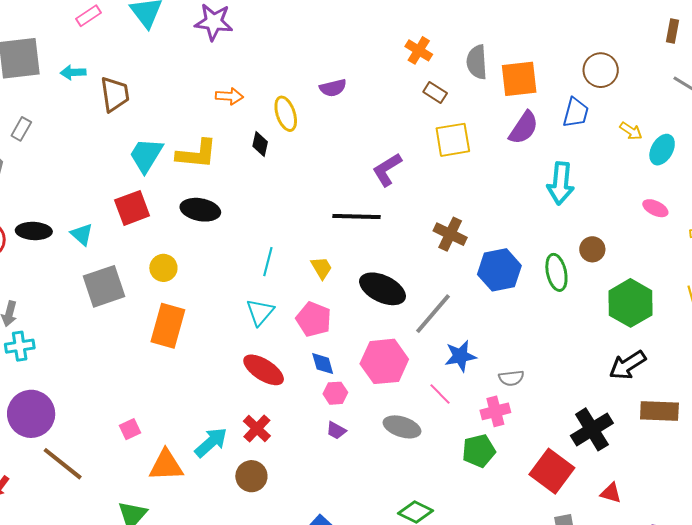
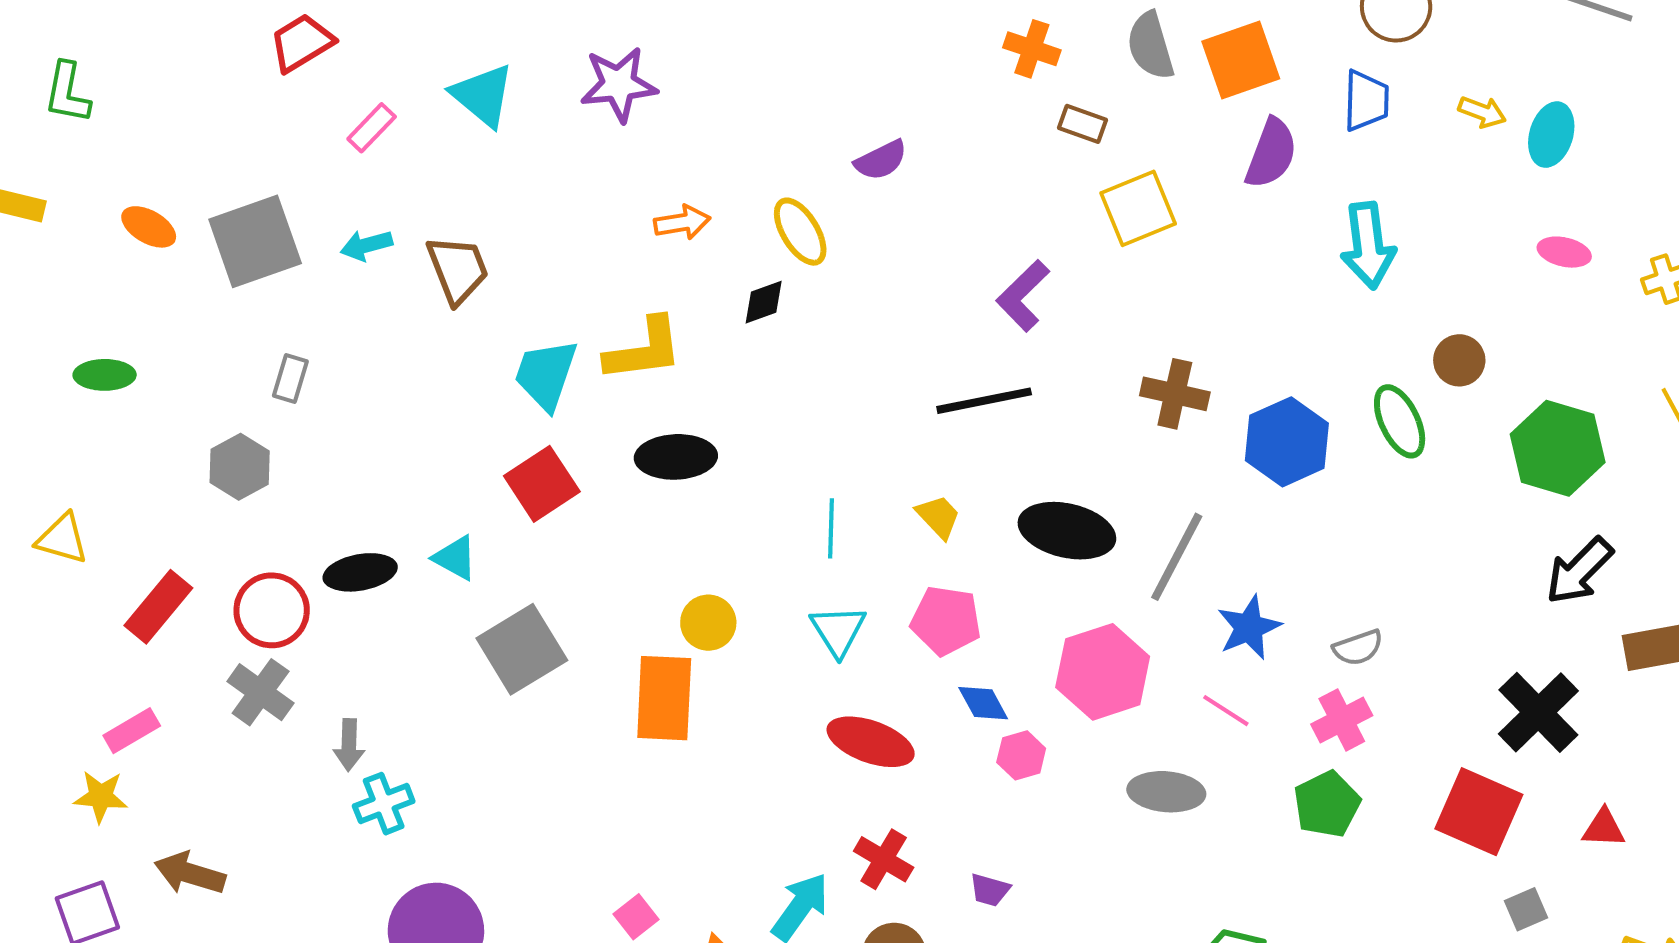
black diamond: (260, 144) -> (764, 302), turned 70
yellow circle: (163, 268) -> (708, 623), moved
purple trapezoid: (336, 430) -> (990, 890), moved

